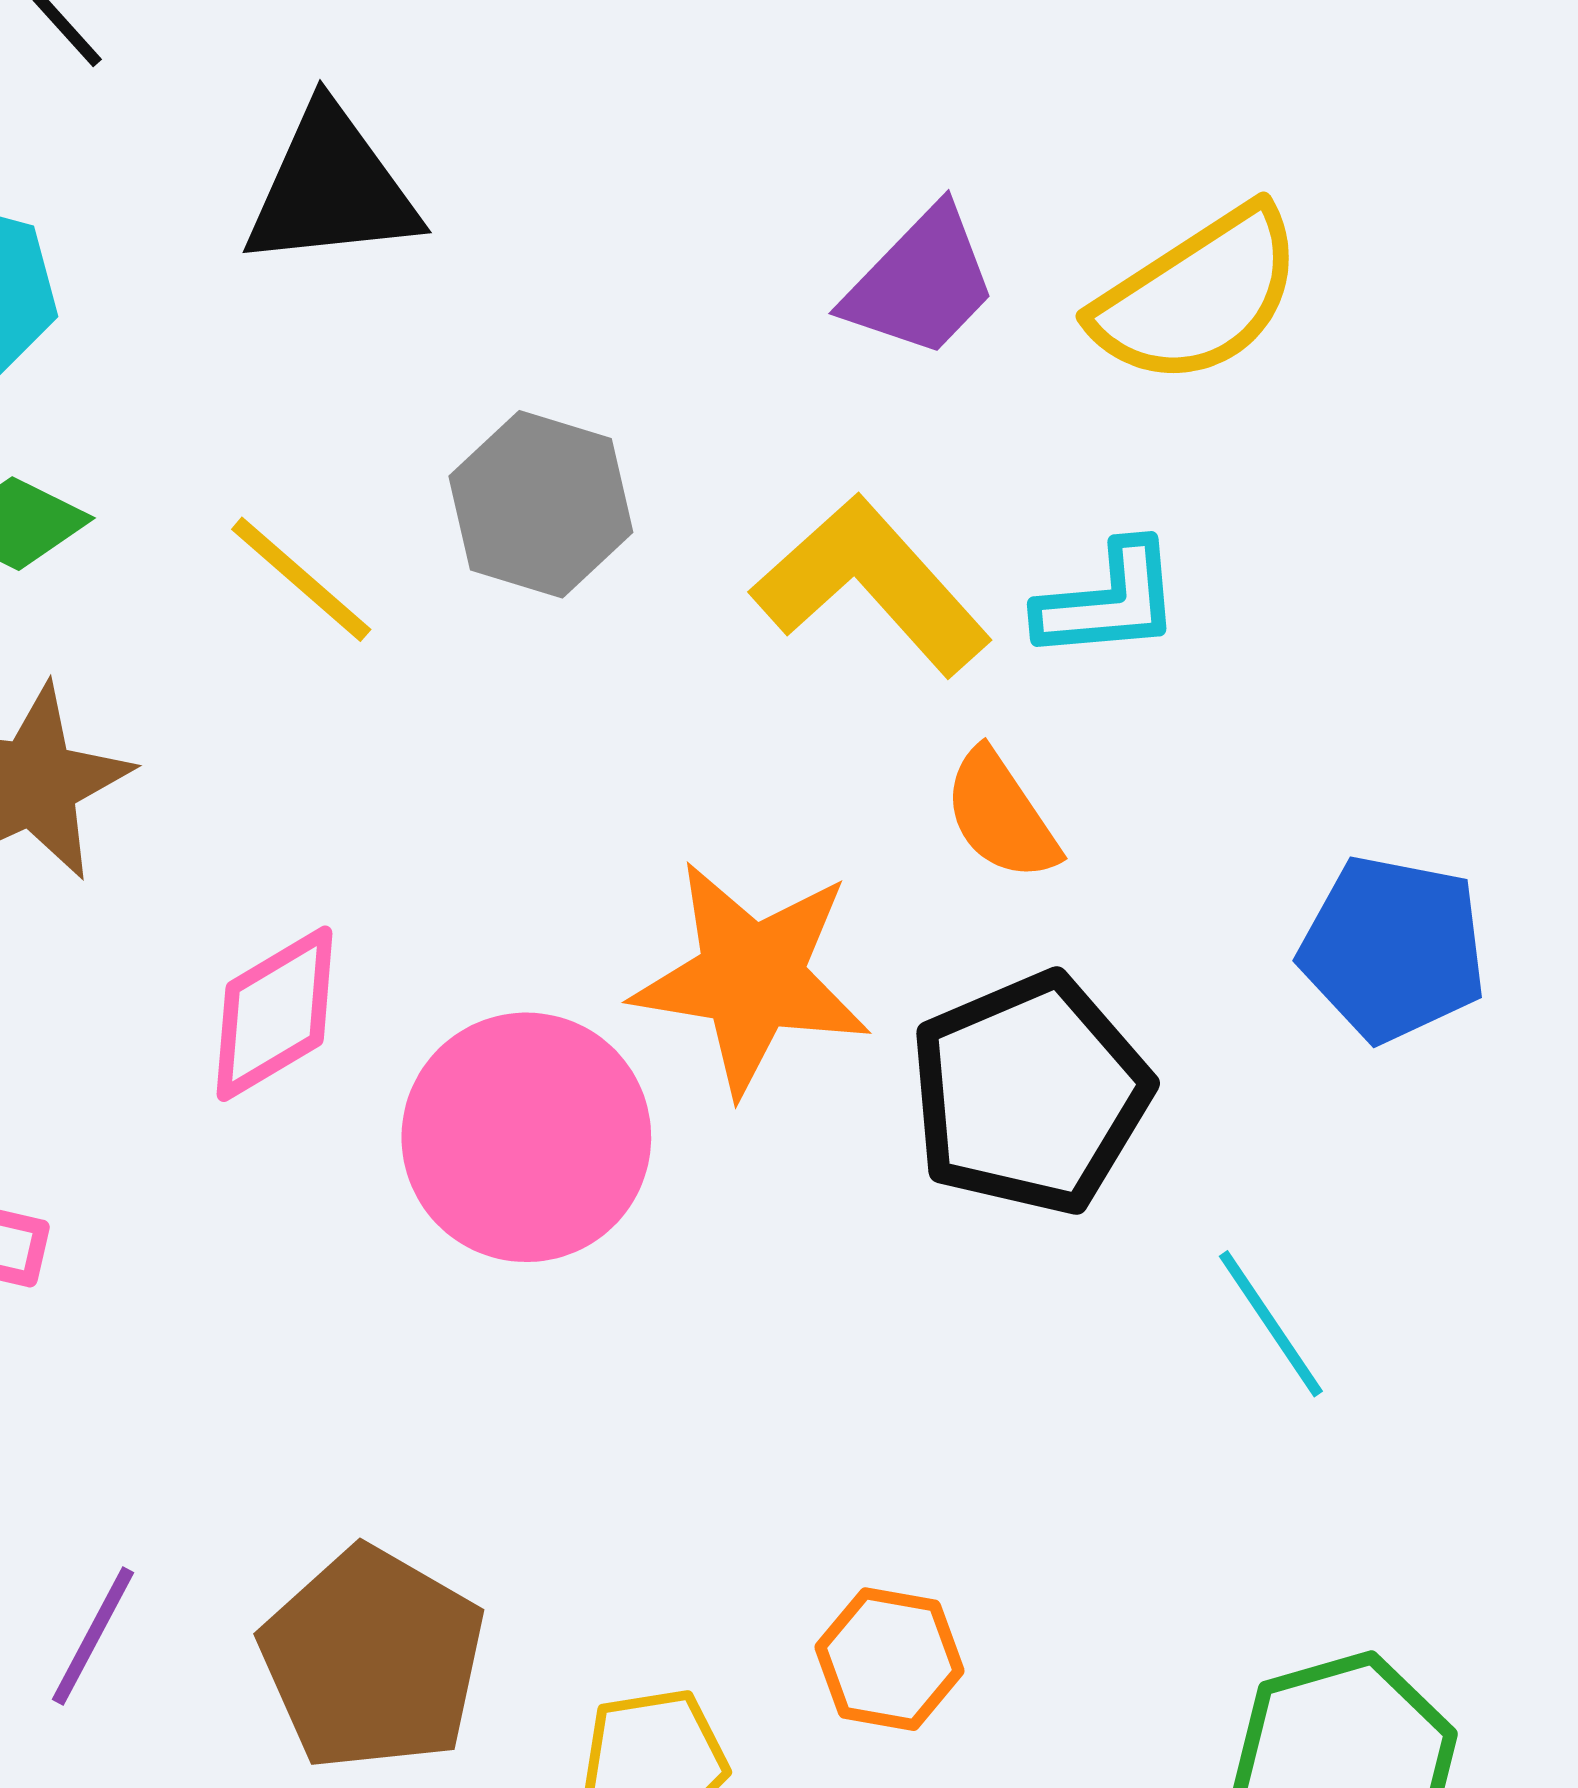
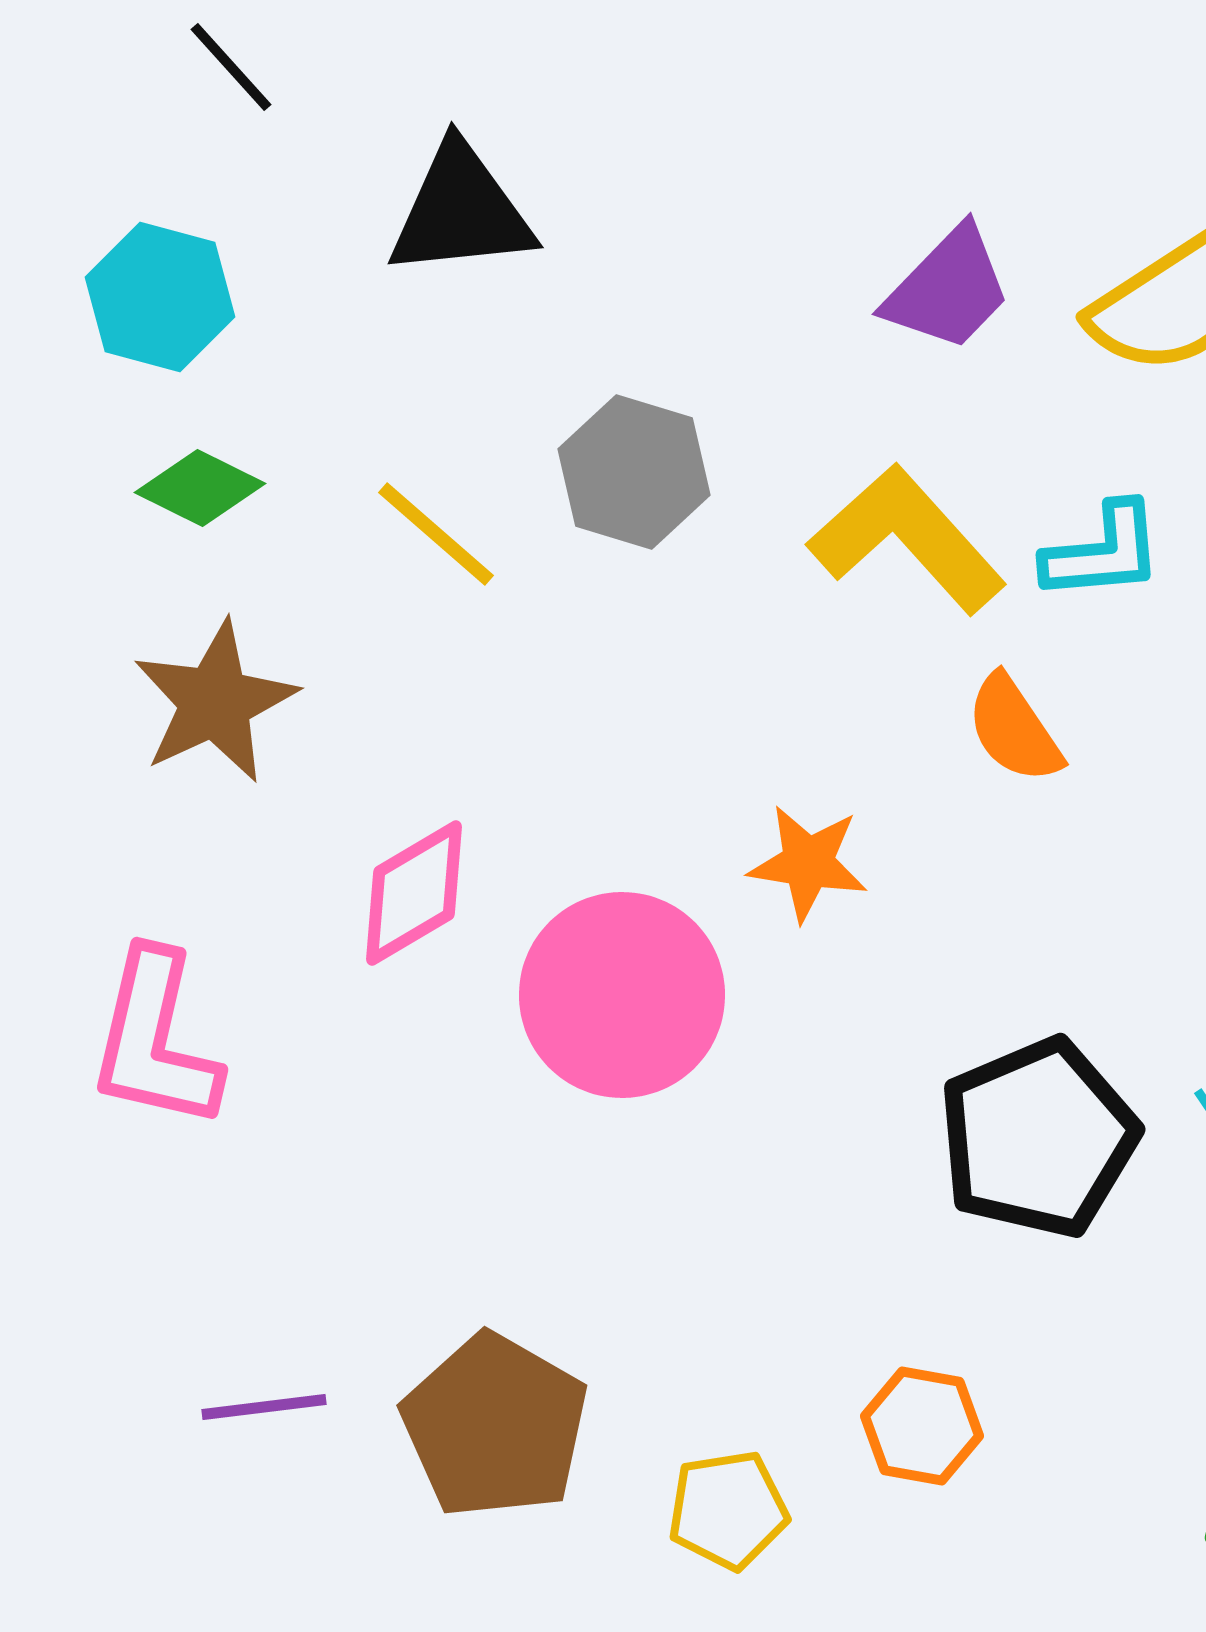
orange star: (751, 978) -> (808, 863), size x0.6
black pentagon: (1030, 1094) -> (1038, 1138), moved
purple line: (93, 1636) -> (264, 1407), turned 55

